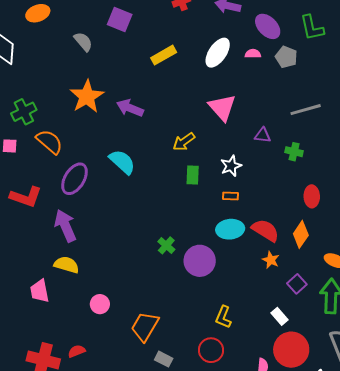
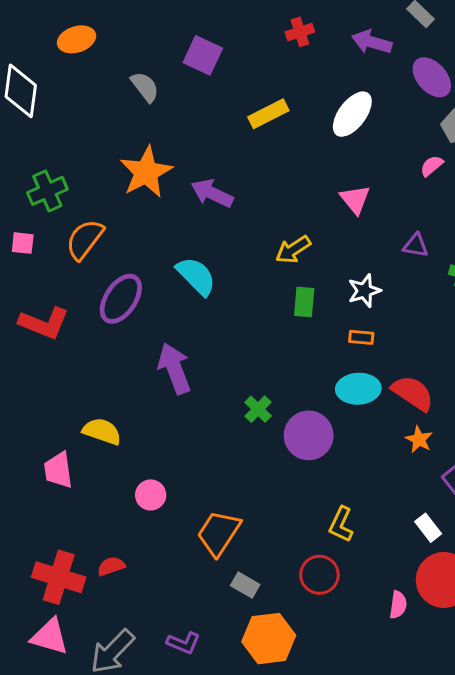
pink semicircle: (253, 54) -> (432, 166), moved, turned -42
pink triangle: (222, 107) -> (355, 199), size x0.7
orange semicircle: (49, 142) -> (85, 239), turned -96
purple arrow: (65, 226) -> (174, 368), moved

